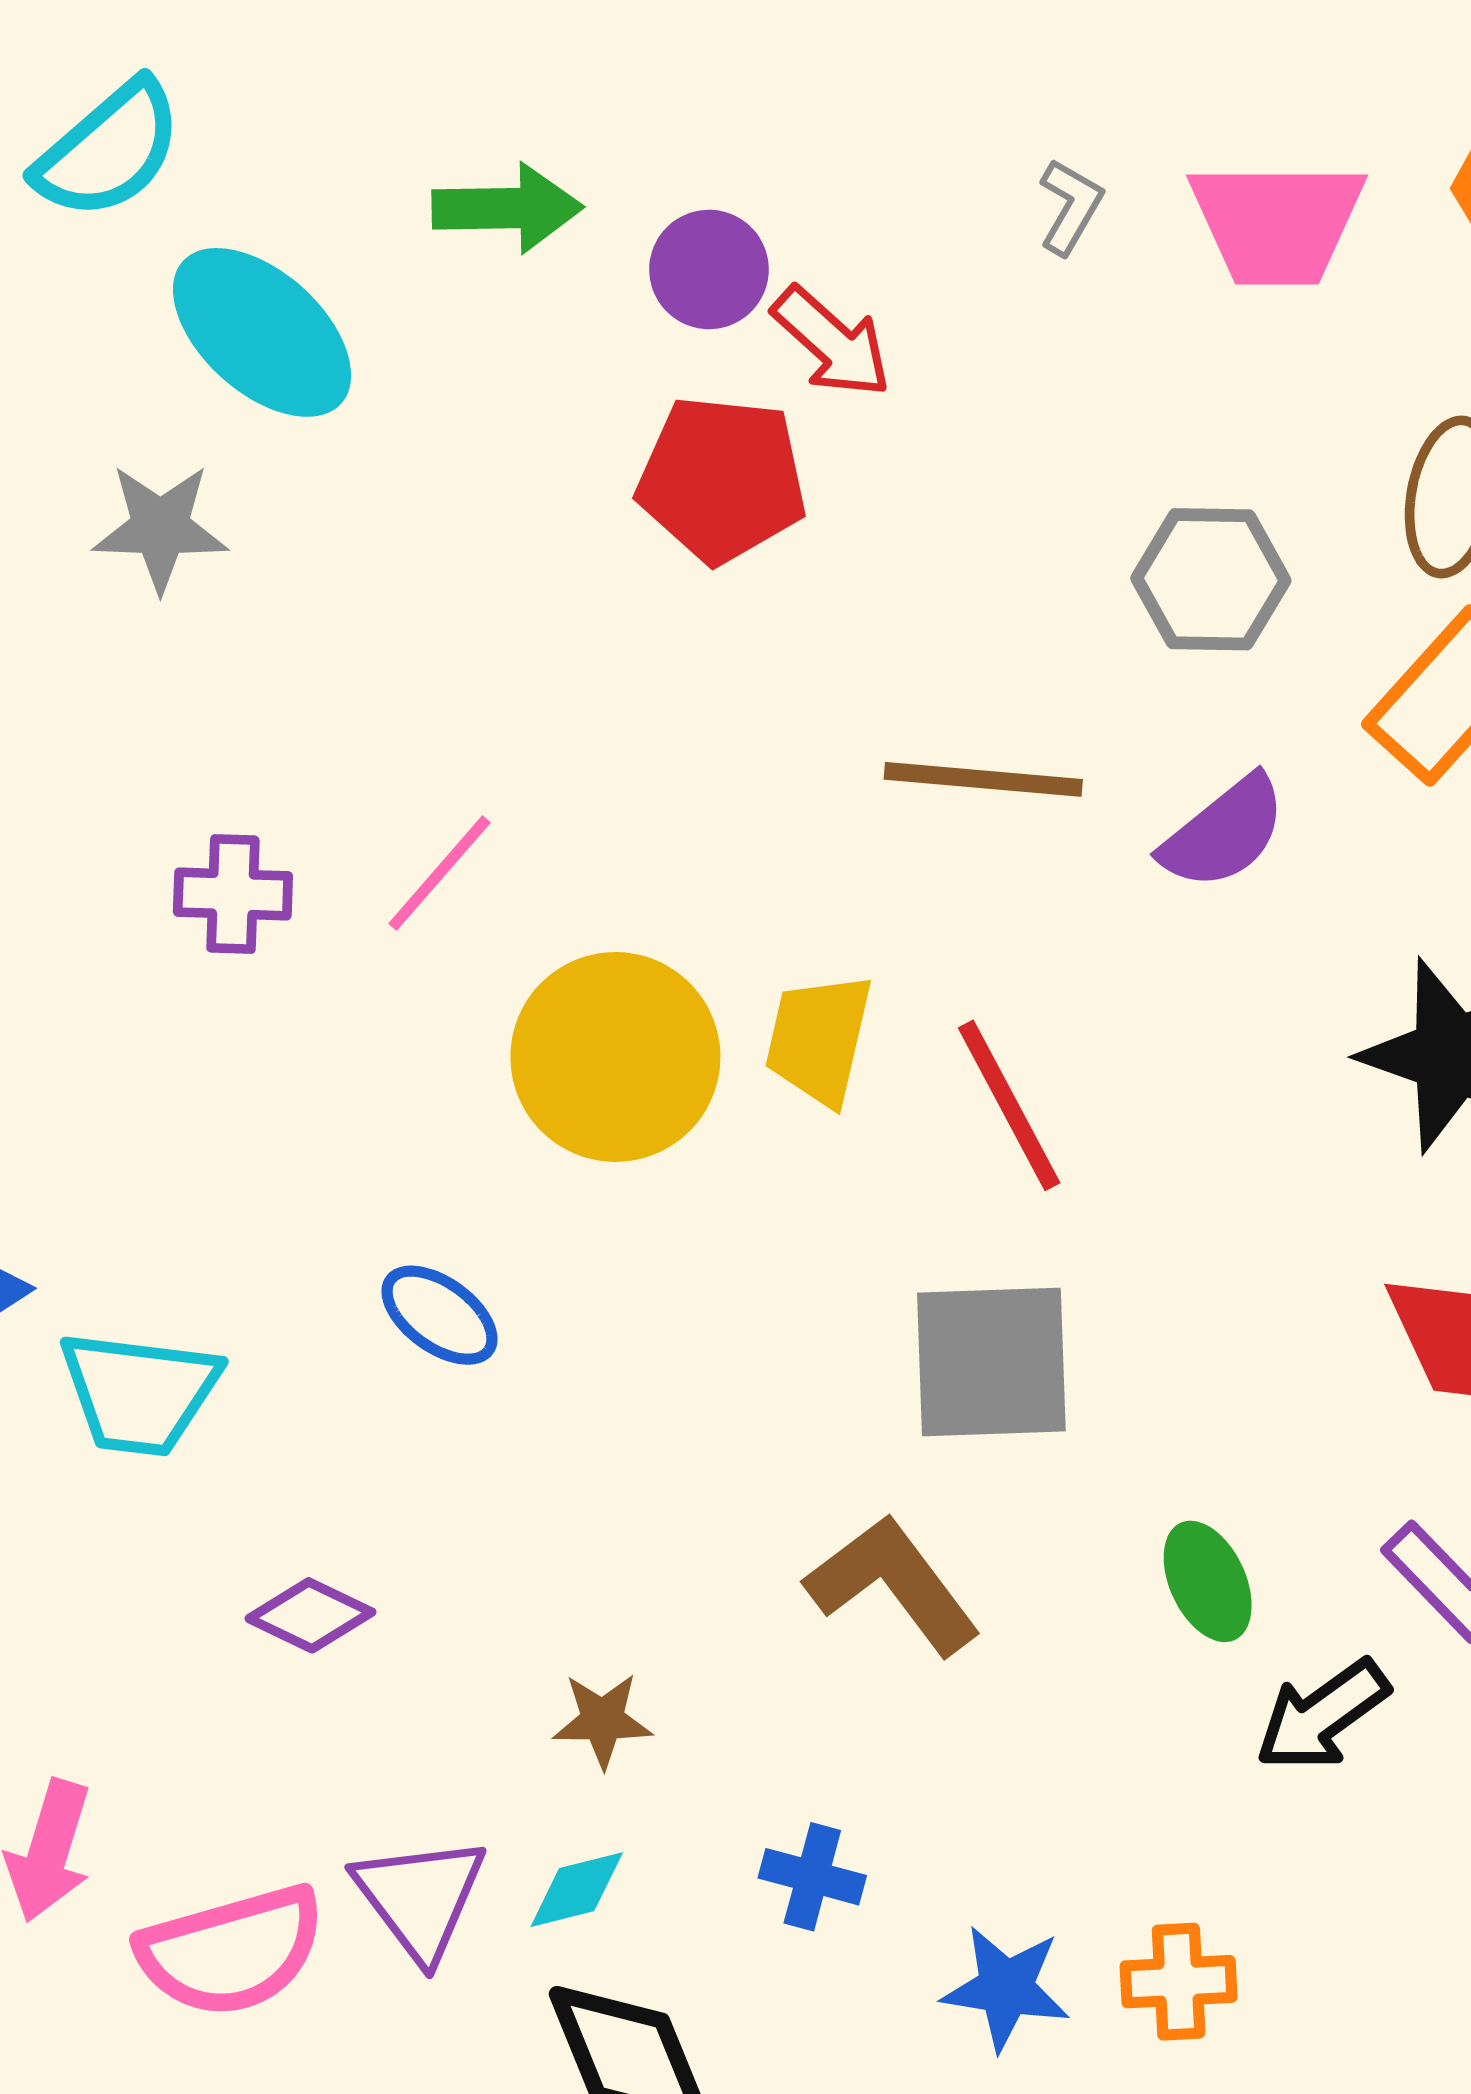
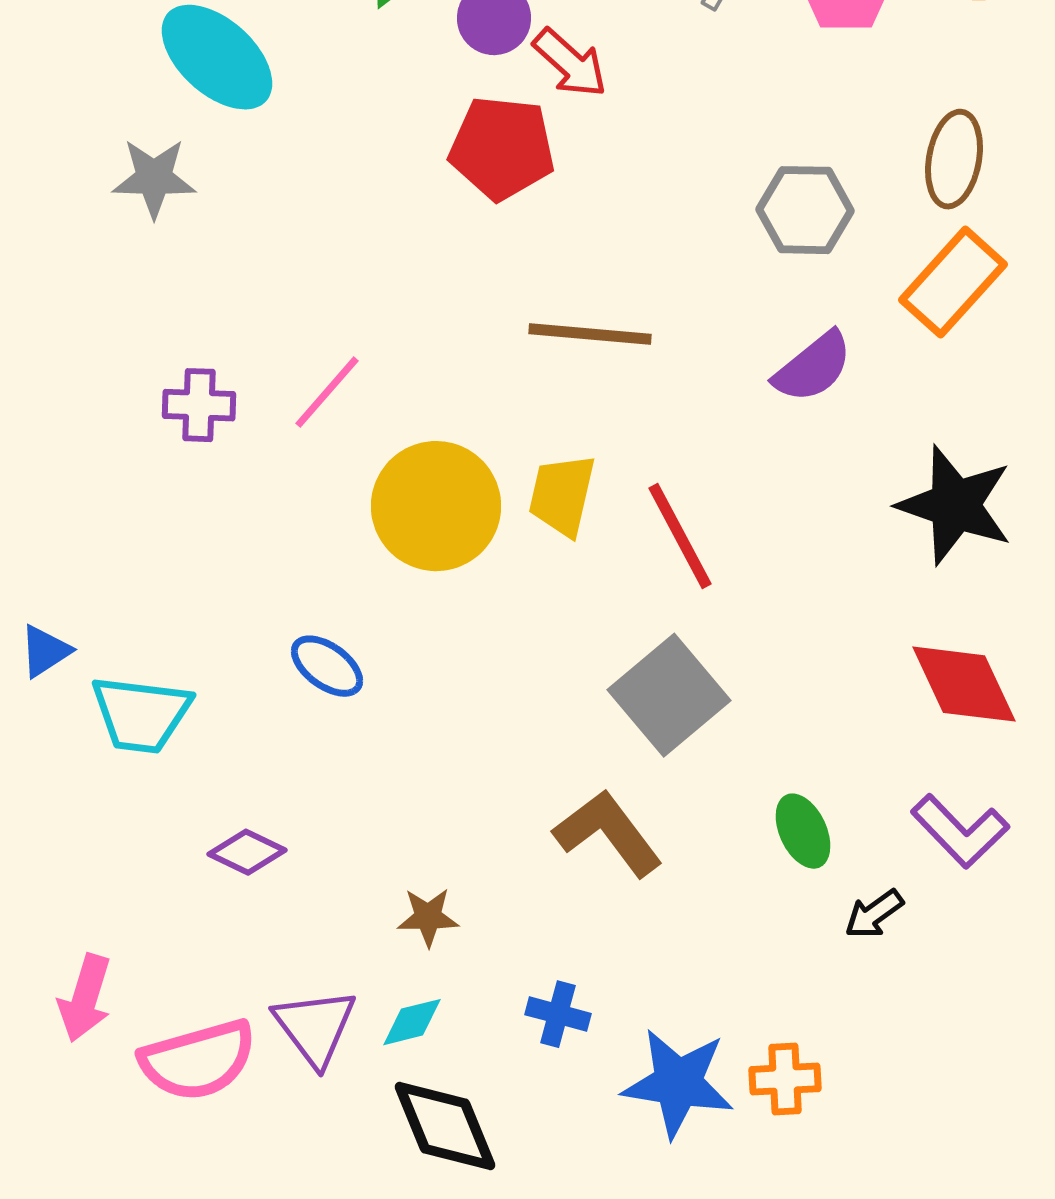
brown line: (983, 779) -> (590, 334), moved
gray square: (991, 1362) -> (669, 695), turned -38
black arrow: (1322, 1715) -> (874, 914), size x0.7
blue star: (1006, 1988) -> (678, 1083), size x1.4

